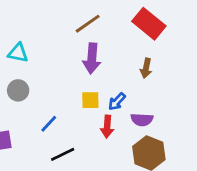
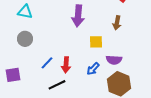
yellow square: (90, 100) -> (96, 42), moved
blue arrow: (117, 102) -> (93, 69), moved
red arrow: (107, 127) -> (66, 65), moved

